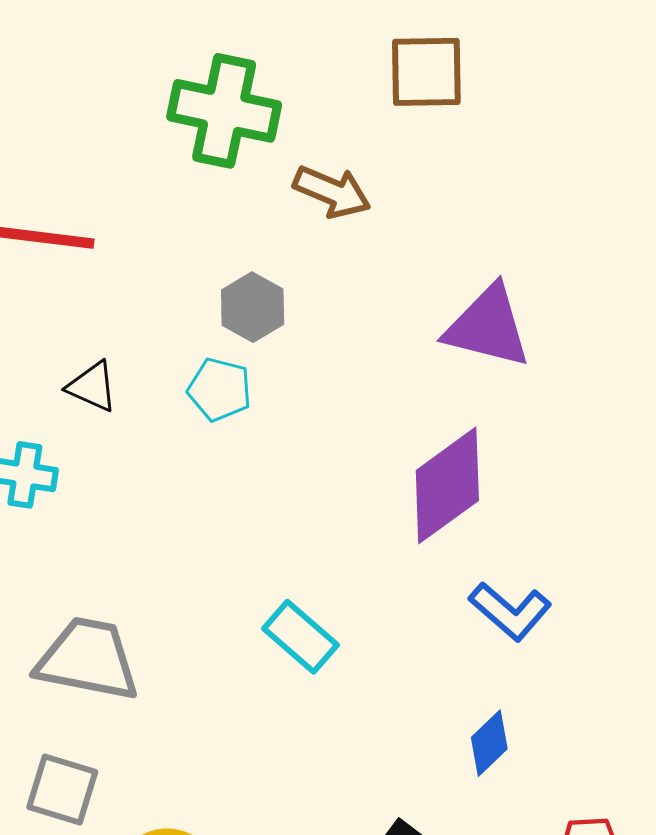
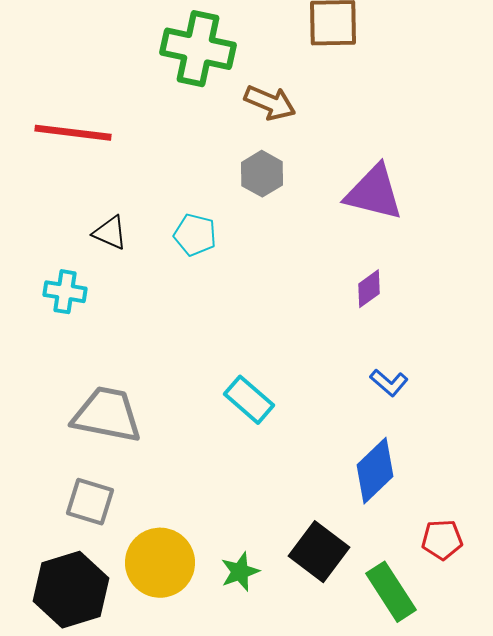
gray hexagon: (253, 307) -> (262, 174), moved
purple diamond: (447, 485) -> (369, 289), moved, size x0.5
blue L-shape: (510, 611) -> (389, 383), size x0.7
blue diamond: (489, 743) -> (375, 471), size x1.5

